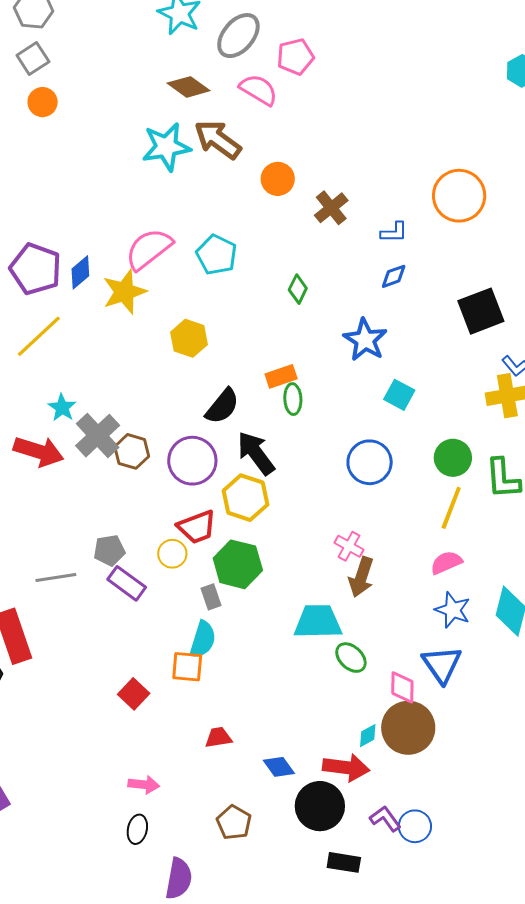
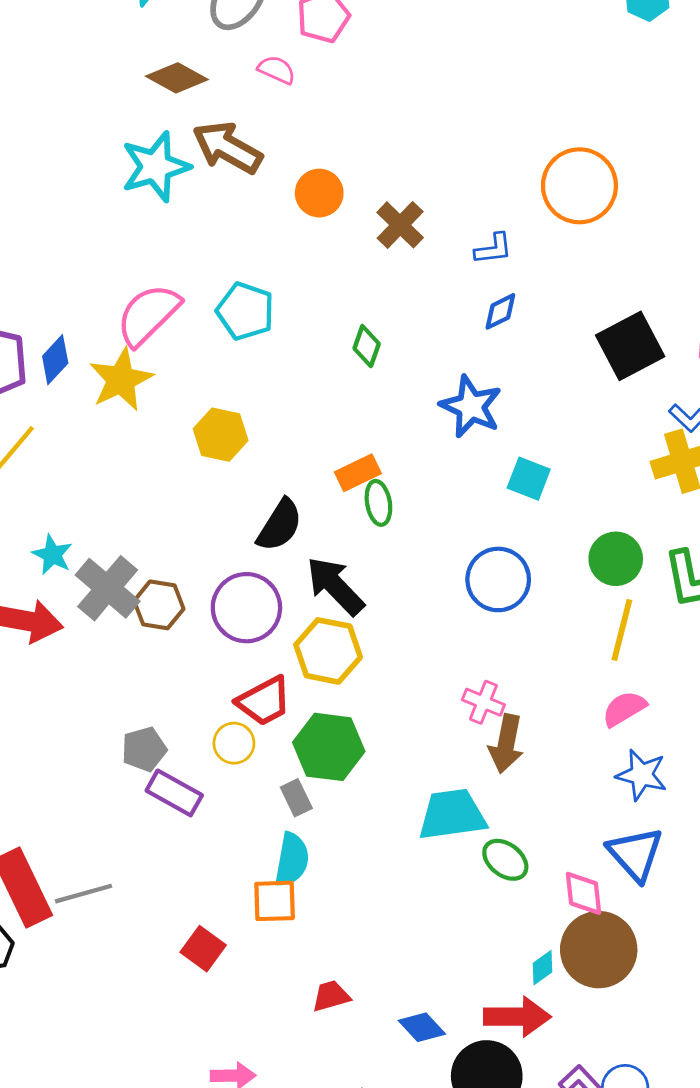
pink semicircle: (259, 90) -> (277, 70), size x0.7
gray line: (56, 577) -> (83, 894), moved

